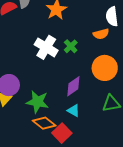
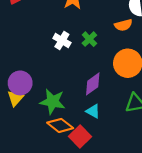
white cross: (46, 47) -> (62, 41), size x0.7

